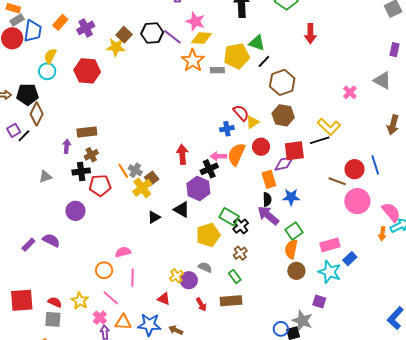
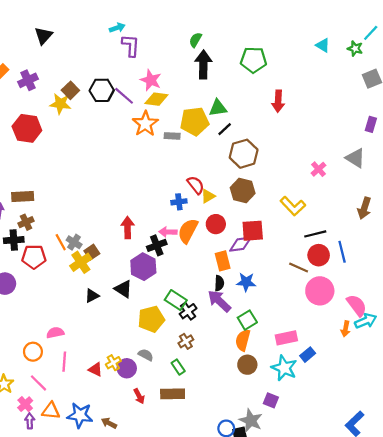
green triangle: (257, 43) -> (218, 108), turned -30
black line: (320, 140) -> (315, 234), moved
red triangle: (164, 299) -> (95, 369), moved

